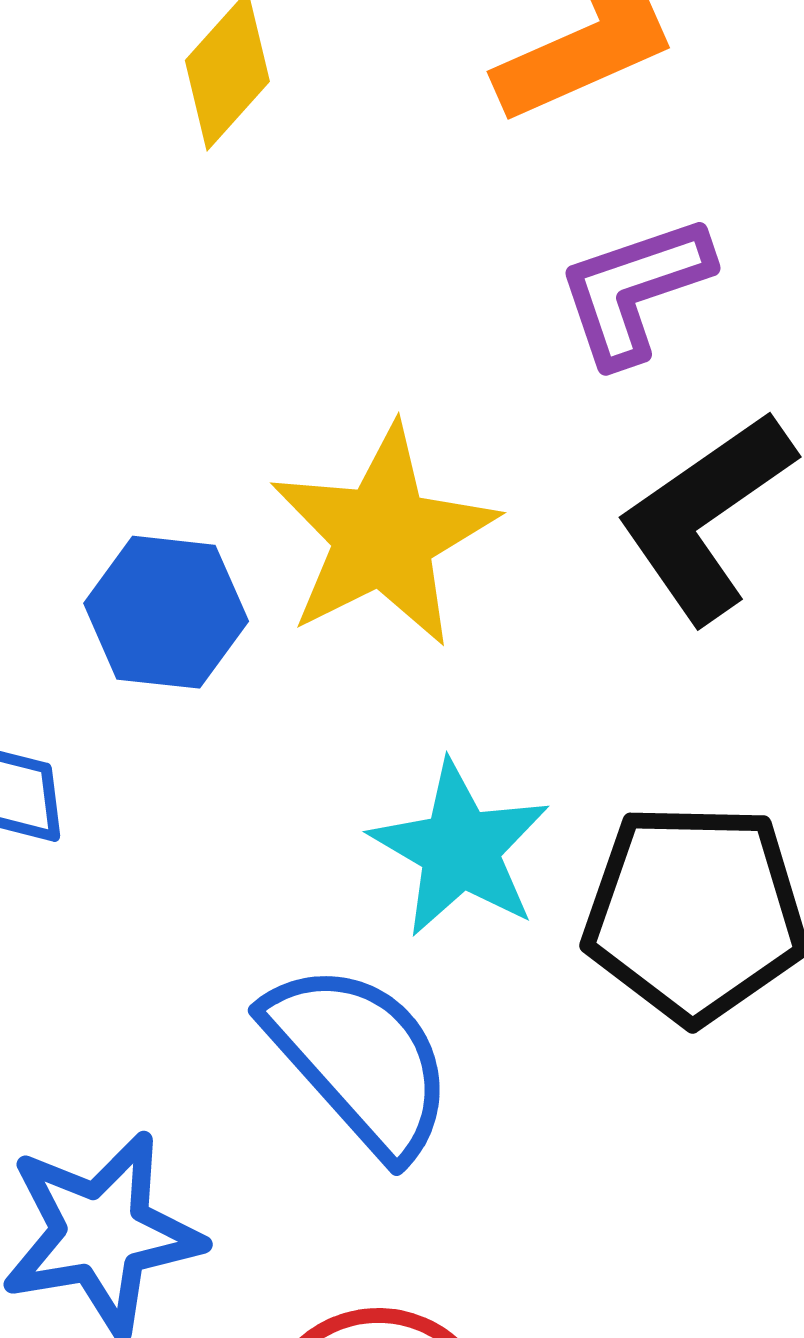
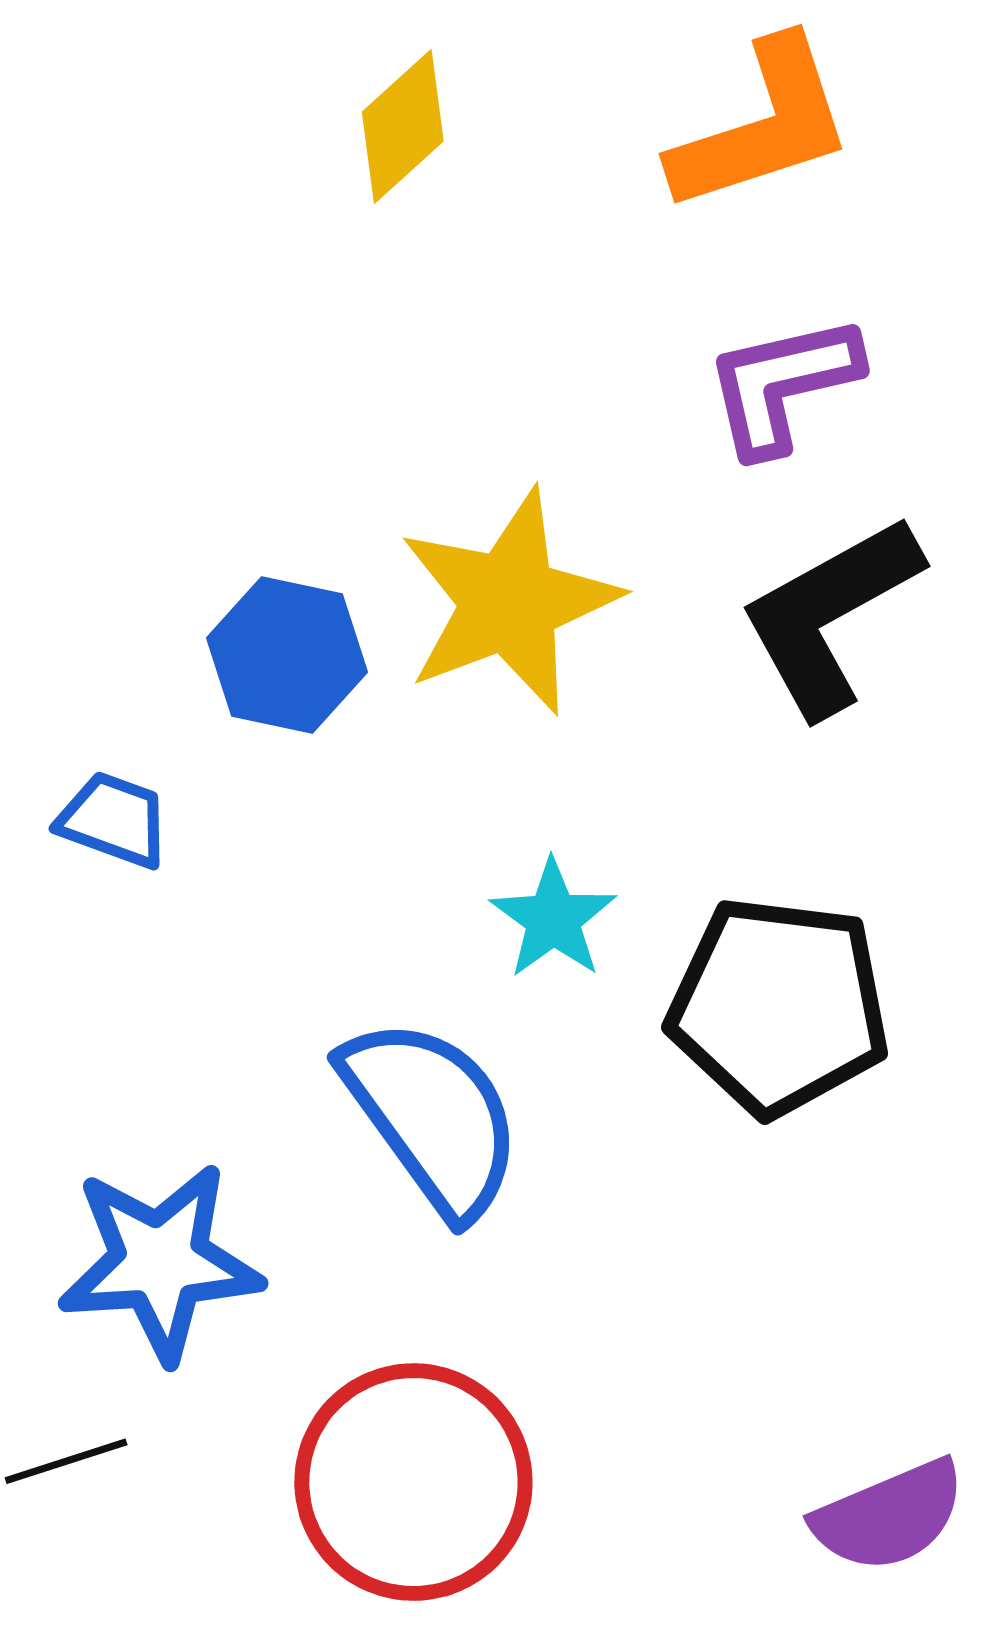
cyan star: (460, 849) -> (553, 919), size x0.7

